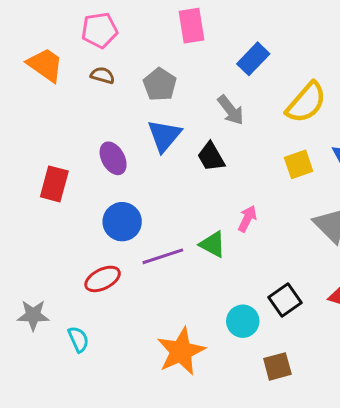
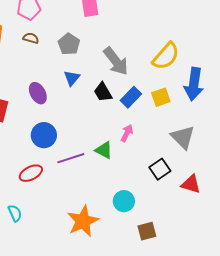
blue rectangle: (253, 59) -> (131, 97), moved
gray arrow: (231, 110) -> (116, 61), size x1.4
blue triangle: (164, 136) -> (72, 78), size x0.7
black square: (285, 300) -> (160, 169), moved

